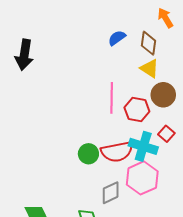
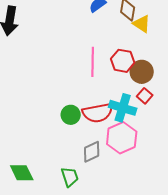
yellow triangle: (150, 68) -> (142, 24), moved
brown circle: (163, 95) -> (142, 72), moved
red hexagon: (137, 110) -> (123, 61), moved

